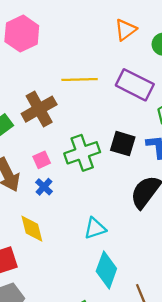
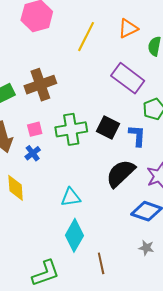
yellow line: (80, 80) -> (86, 37), moved, turned -72

